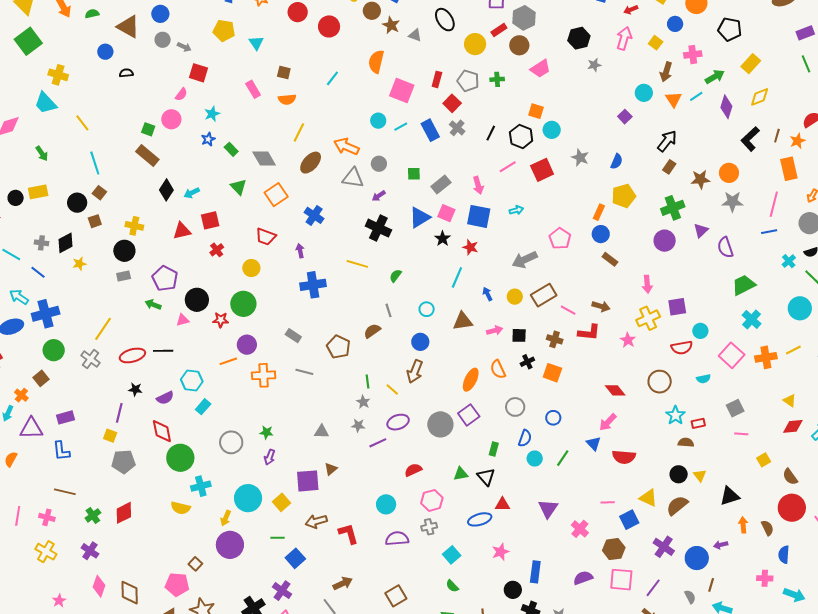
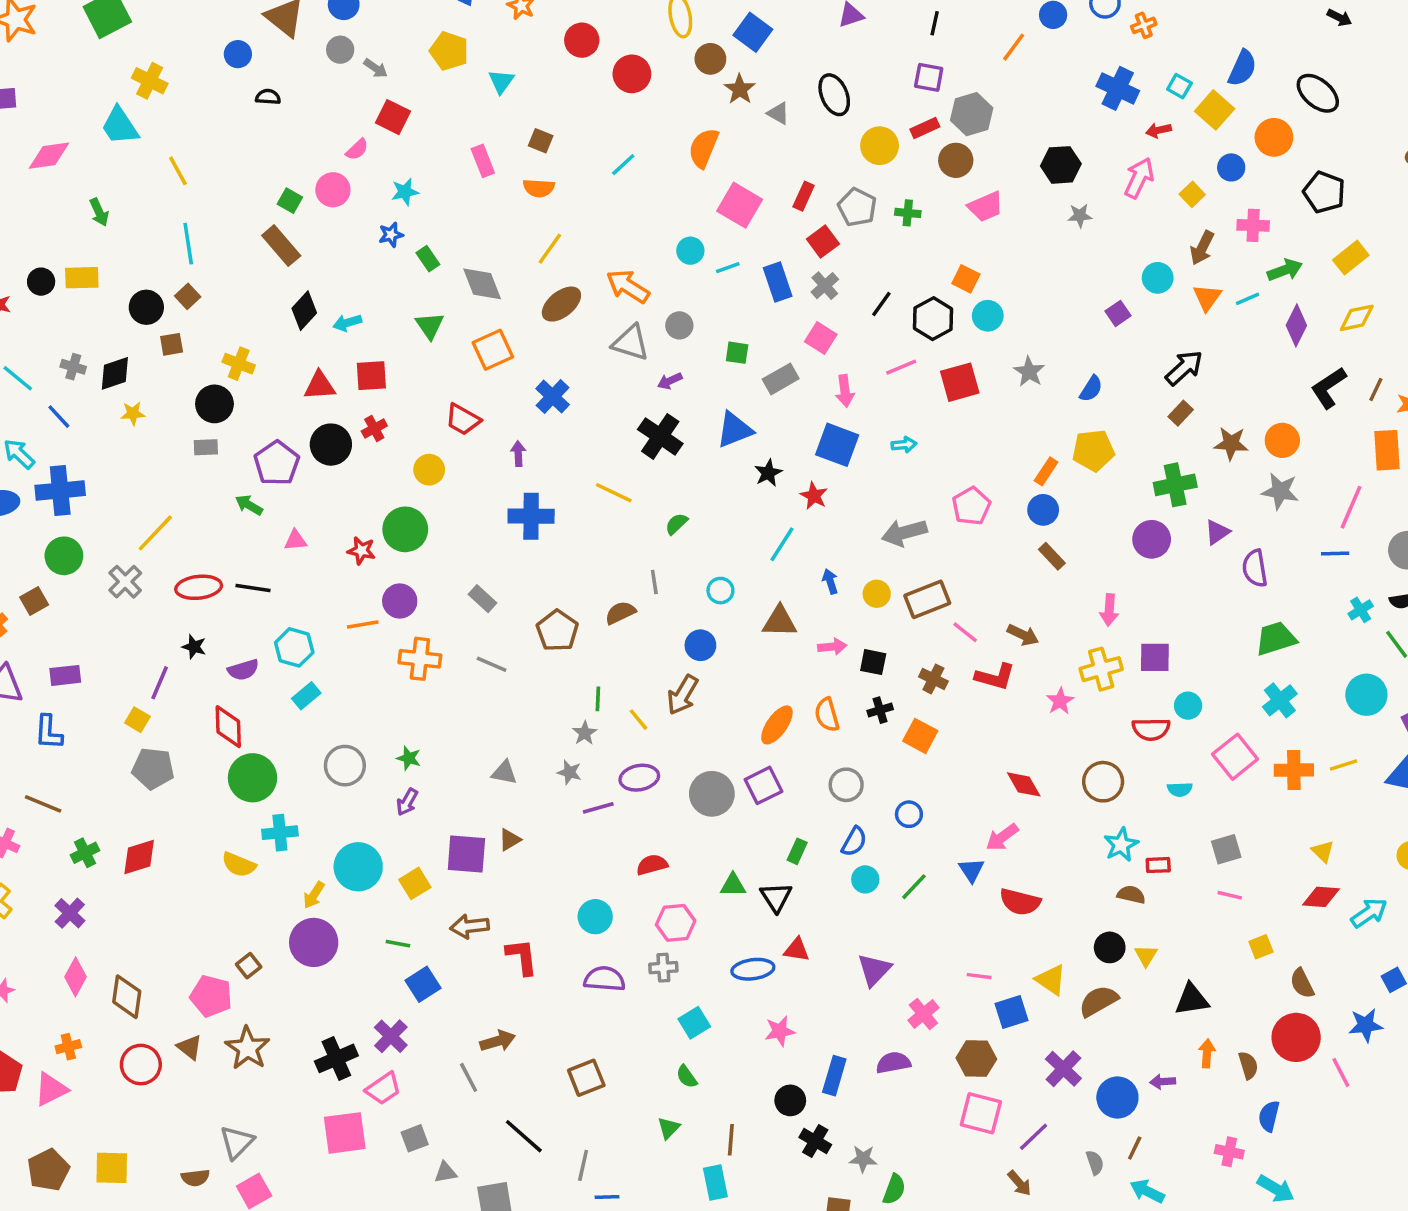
pink square: (446, 213) -> (821, 338), moved
black circle: (197, 300) -> (331, 445), moved
purple semicircle: (583, 578) -> (893, 1063), moved

